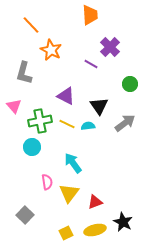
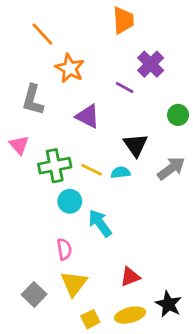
purple triangle: (66, 96) -> (88, 116), moved
cyan circle: (32, 147) -> (70, 201), moved
yellow triangle: (69, 193) -> (74, 284), moved

